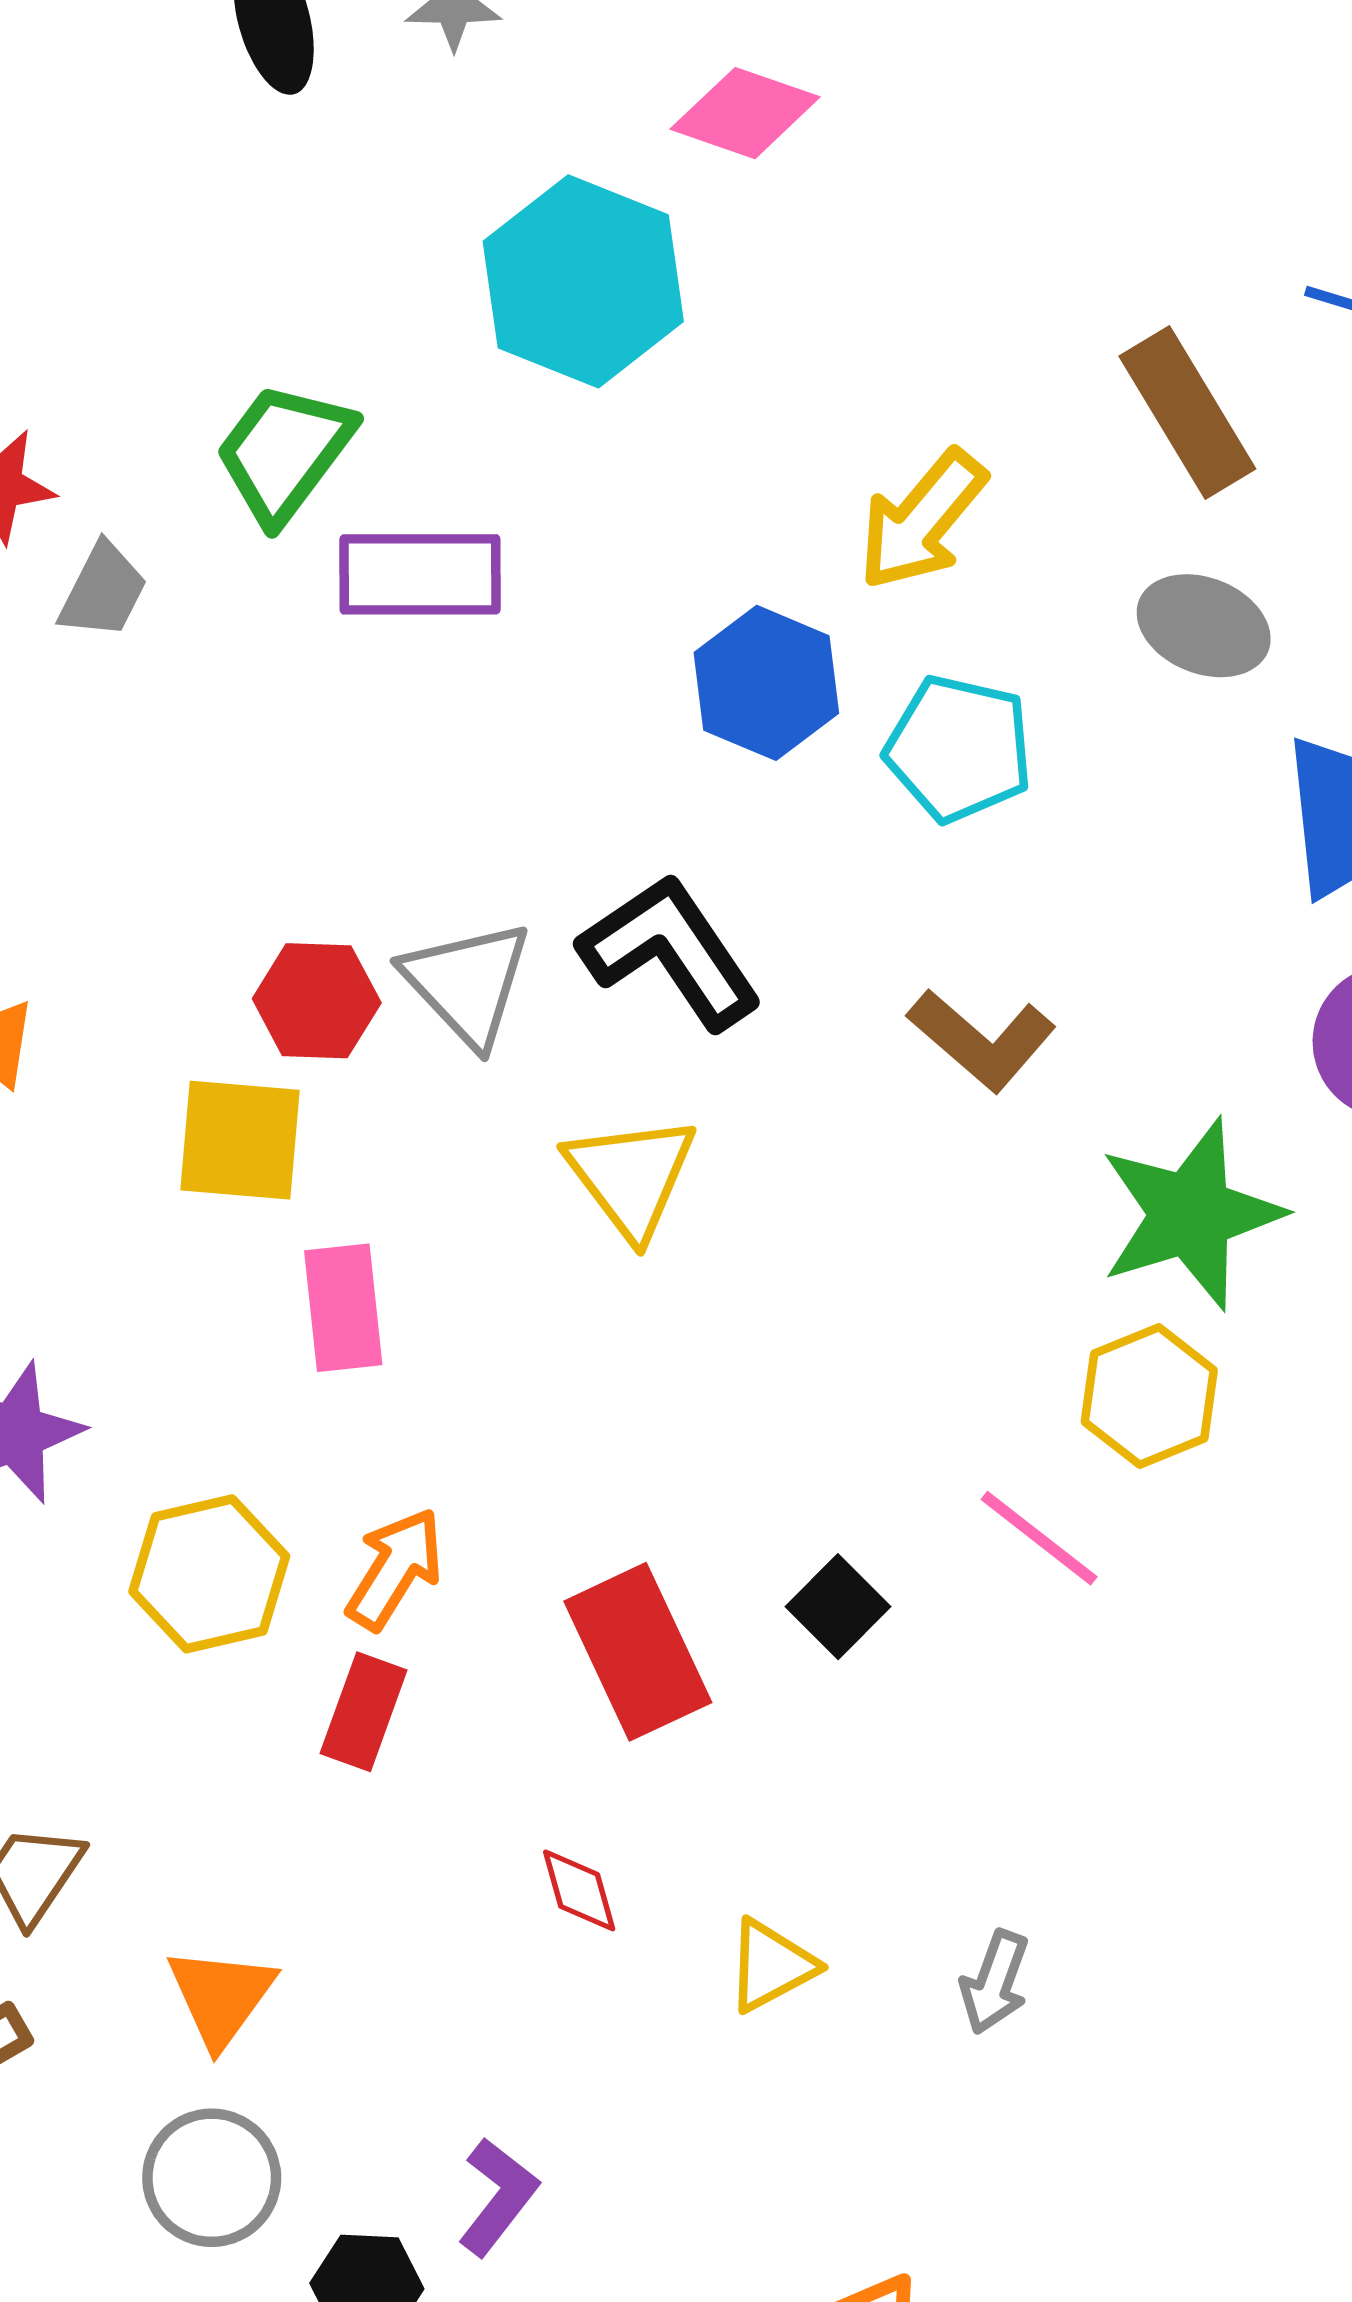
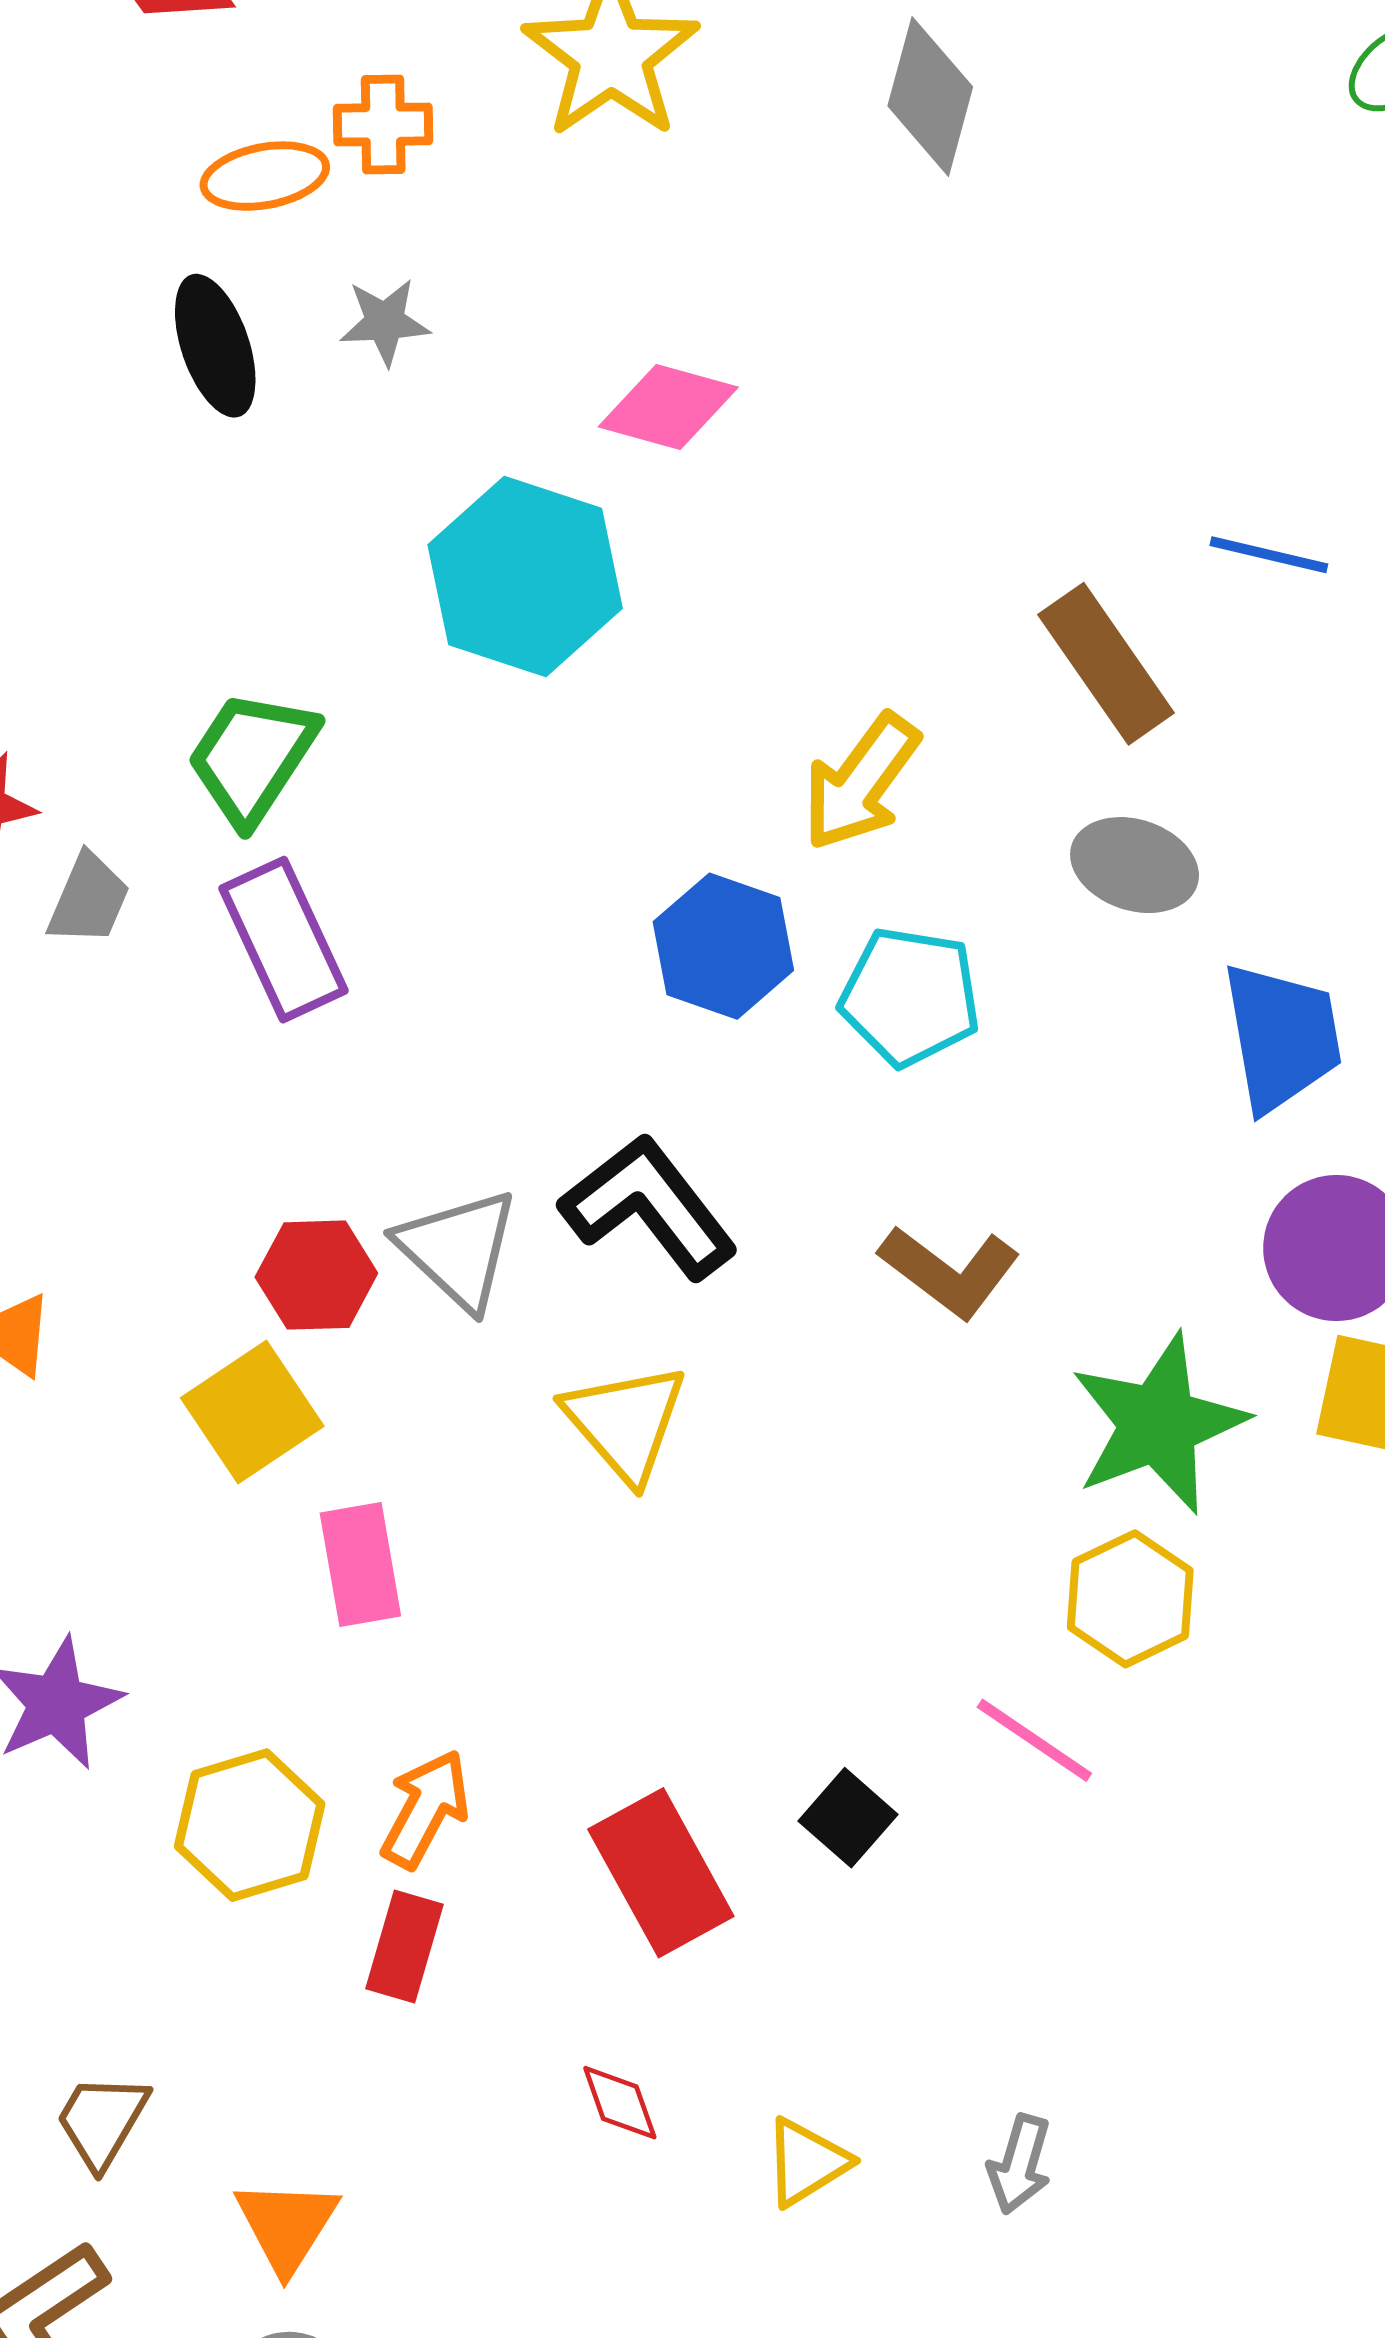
purple rectangle: (420, 574) -> (283, 940), moved, turned 69
yellow square: (240, 1140) -> (252, 1412), turned -35

